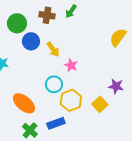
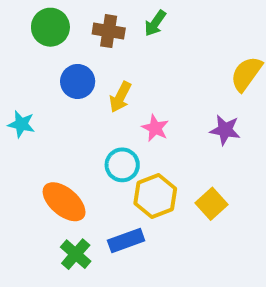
green circle: (17, 23) -> (50, 27), moved
yellow arrow: (53, 49) -> (120, 97), turned 63
purple star: (116, 86) -> (225, 130), moved

